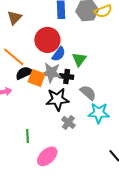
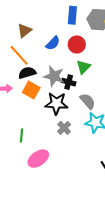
brown triangle: (14, 18) -> (24, 31), moved
red circle: (47, 40) -> (77, 44), moved, size x0.7
blue semicircle: (59, 54) -> (53, 43), moved
orange square: (37, 78) -> (31, 90), moved

